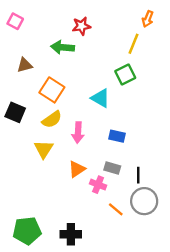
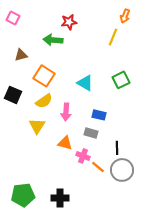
green square: (125, 75) -> (121, 80), moved
gray rectangle: (112, 168) -> (91, 133), moved
orange triangle: (77, 169) -> (65, 143), turned 49
orange line: (116, 209) -> (98, 167), moved

